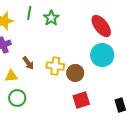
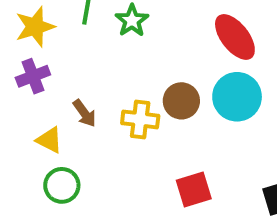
brown circle: (75, 73) -> (181, 101), moved
yellow triangle: (11, 76) -> (49, 140), turned 32

